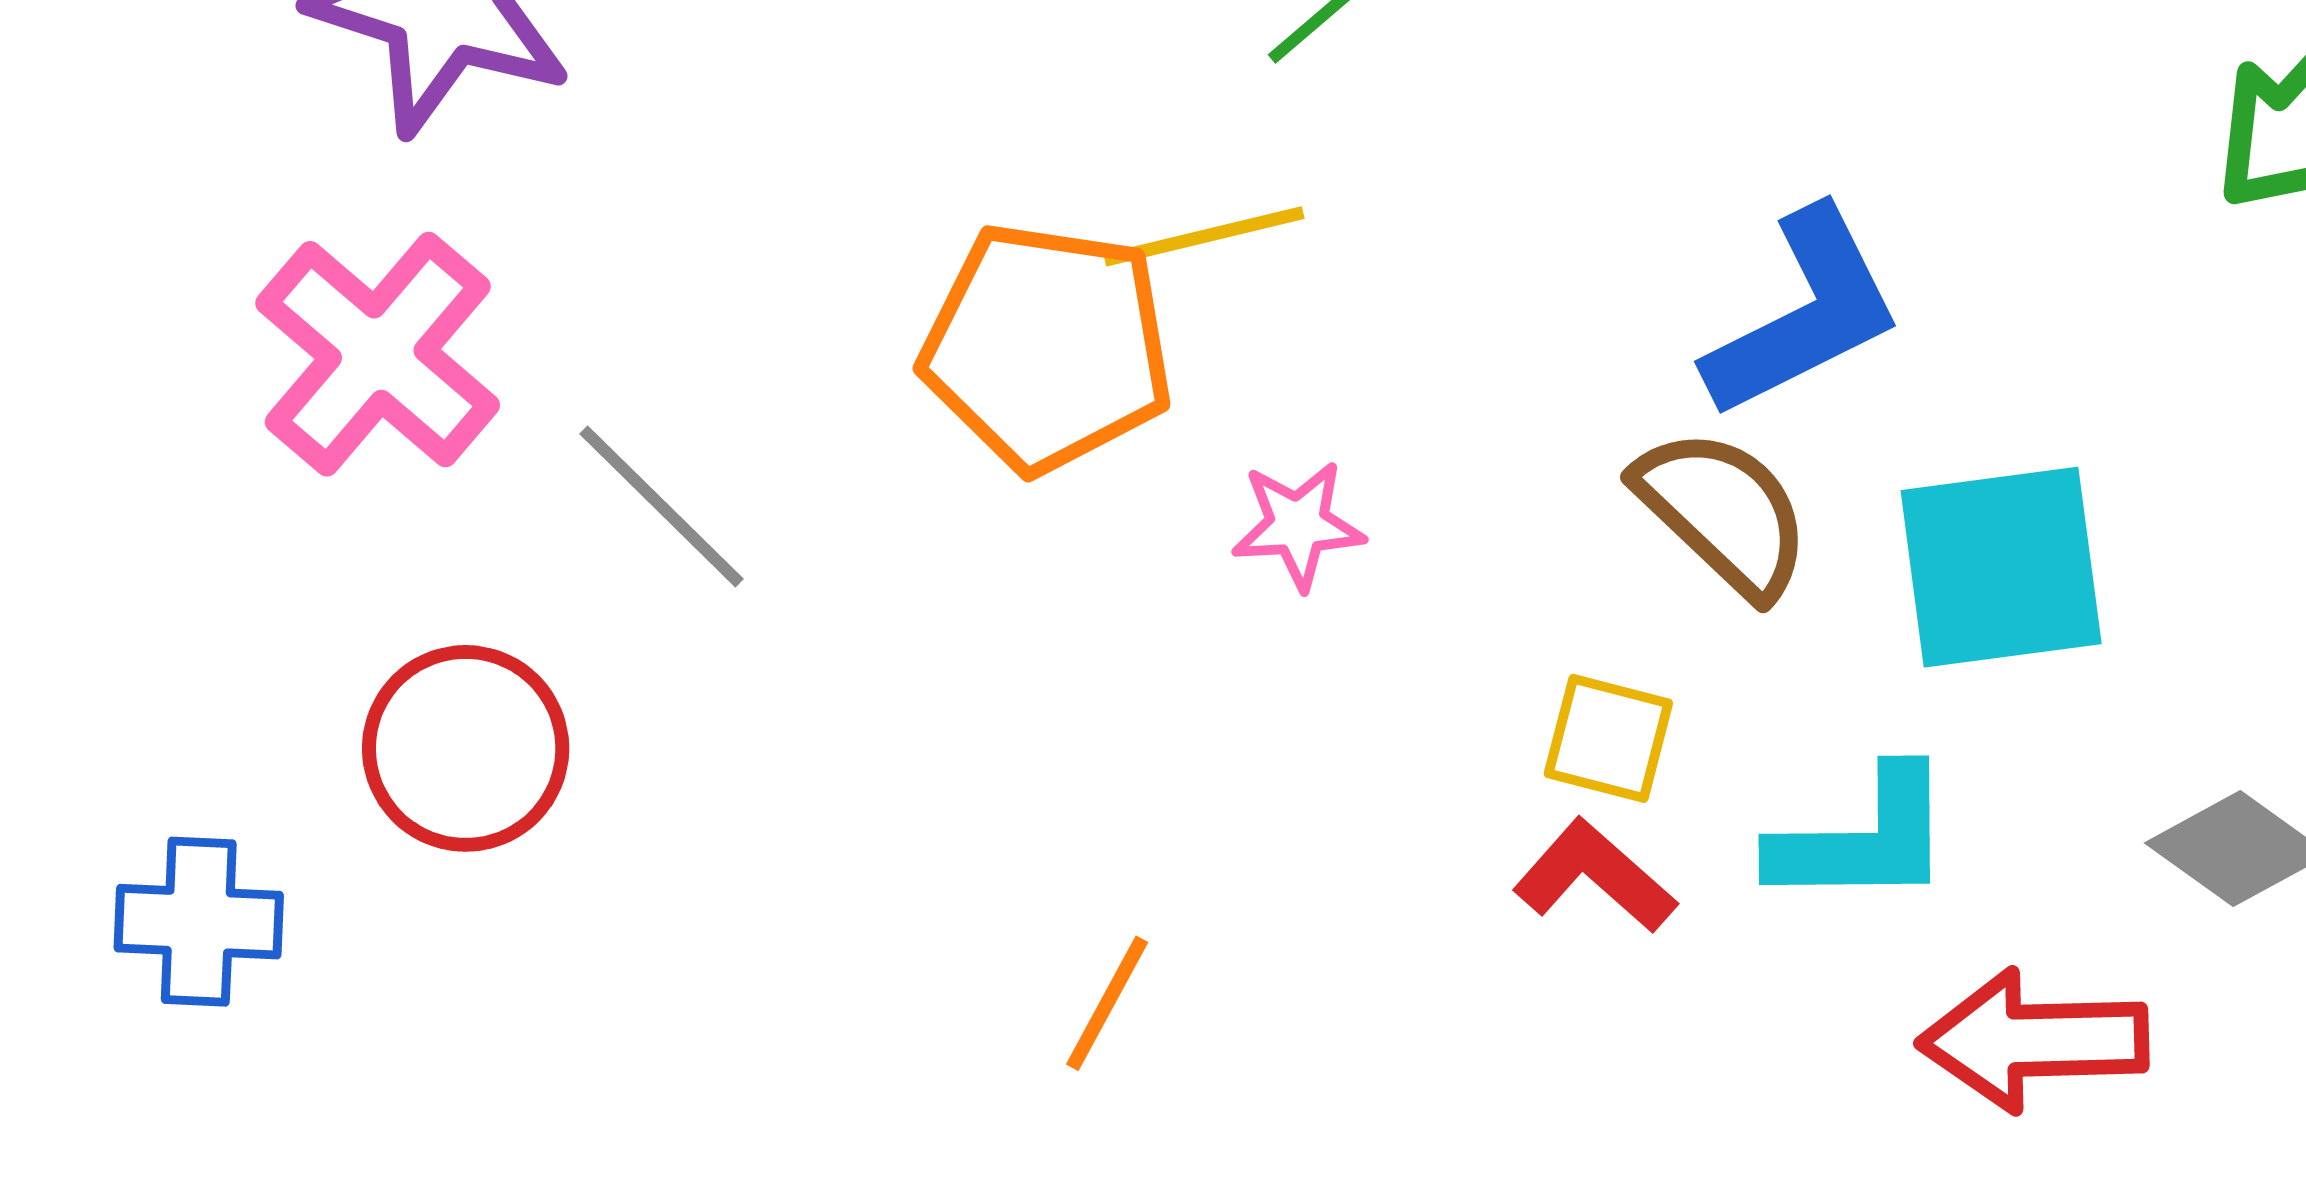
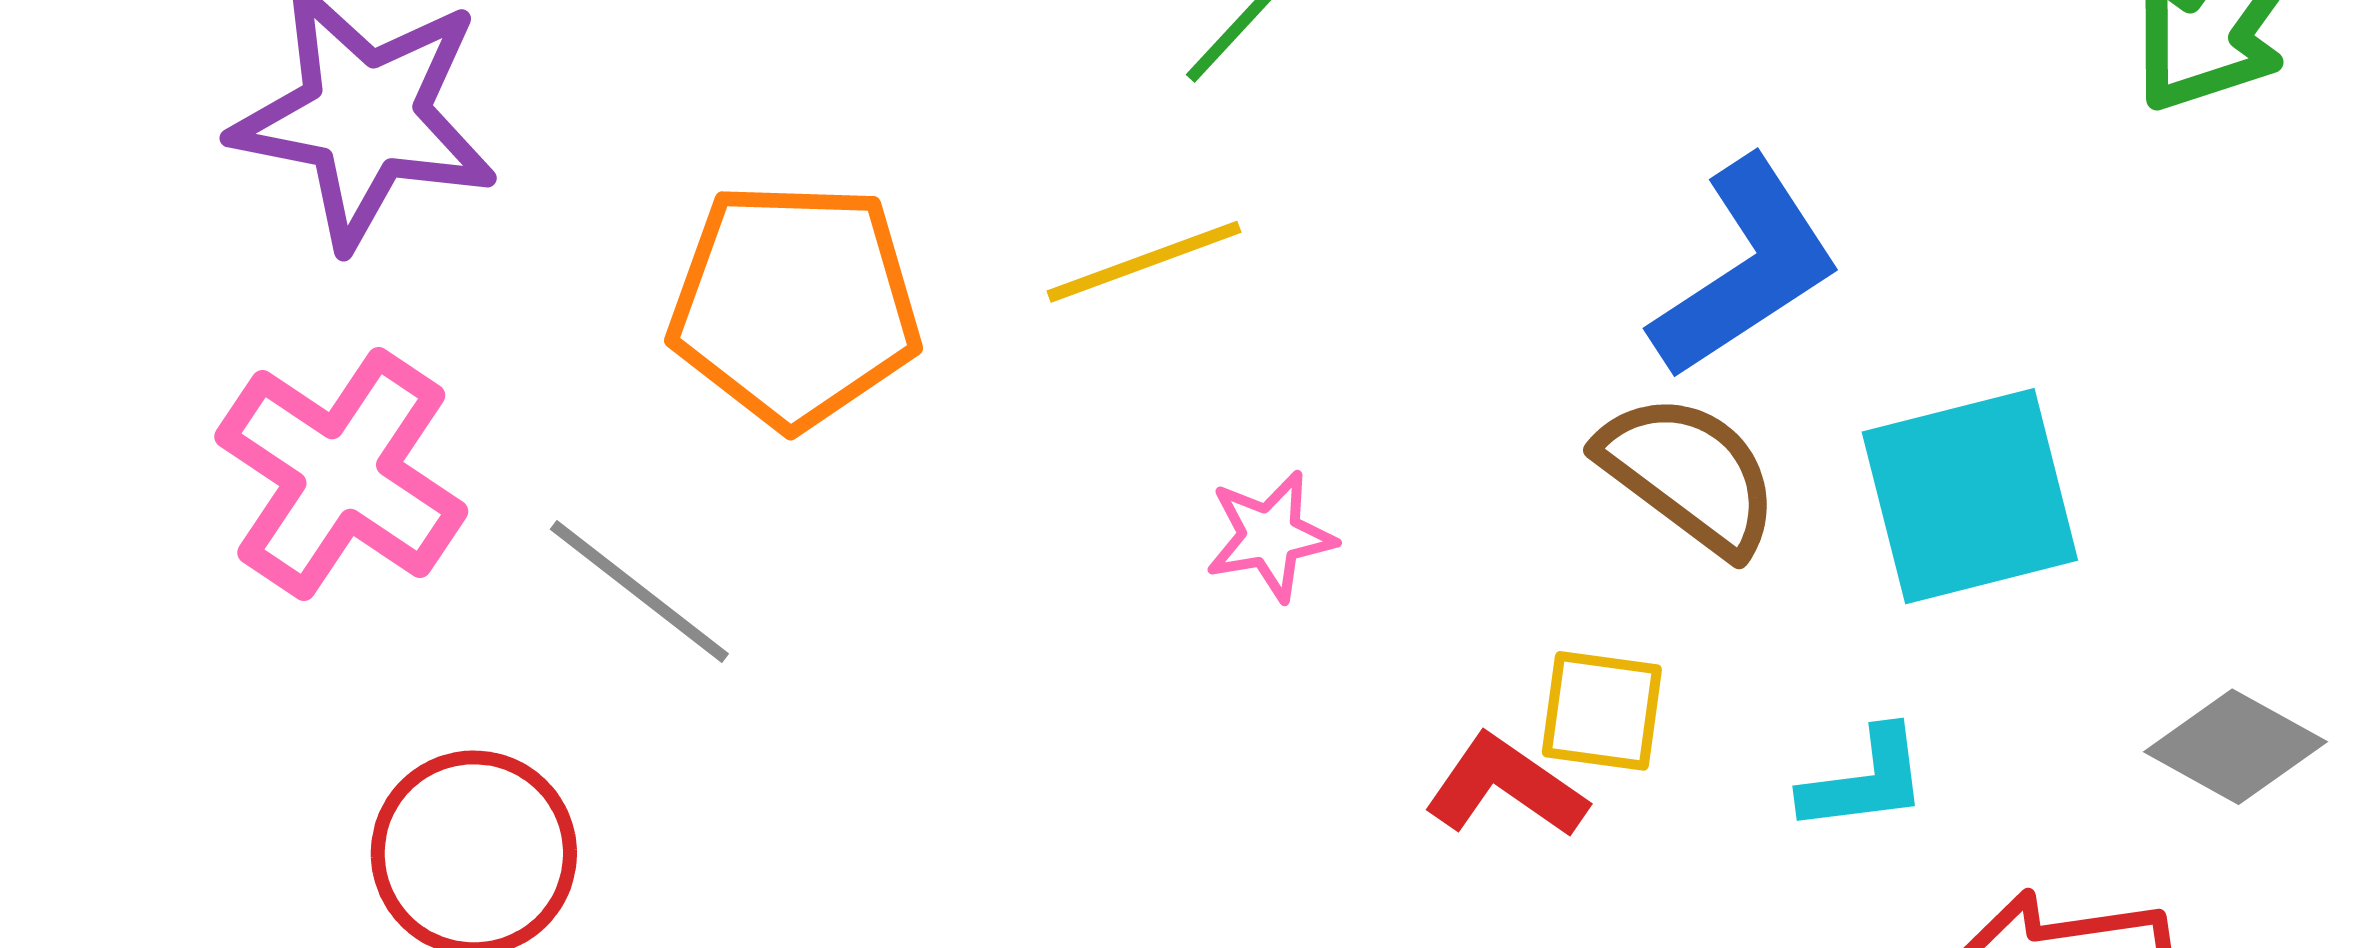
orange pentagon: (1047, 347) -> (795, 305), moved
cyan L-shape: (1863, 839) -> (1865, 780), size x0.7
red L-shape: (1595, 876) -> (1506, 786), moved

